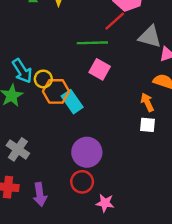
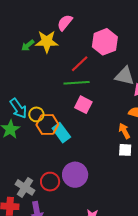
red line: (115, 21) -> (80, 64), moved
gray cross: (18, 149) -> (25, 187), moved
red circle: (82, 182) -> (50, 182), moved

